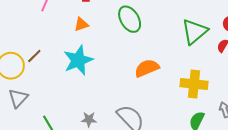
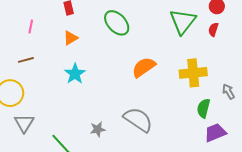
brown line: (34, 56) -> (26, 60), moved, turned 42
cyan star: (78, 60) -> (75, 74), size x0.7

